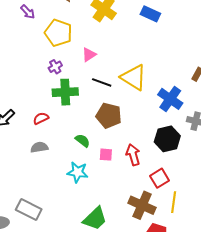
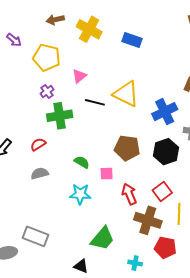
blue rectangle: (150, 14) -> (132, 40), moved
blue cross: (170, 99) -> (165, 112), turned 35
brown pentagon: (109, 116) -> (127, 148), moved
red arrow: (133, 155) -> (129, 194), moved

